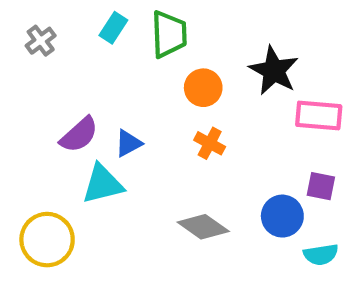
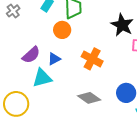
orange circle: (203, 88) -> (62, 30), moved
orange cross: (210, 143) -> (92, 59), size x1.5

